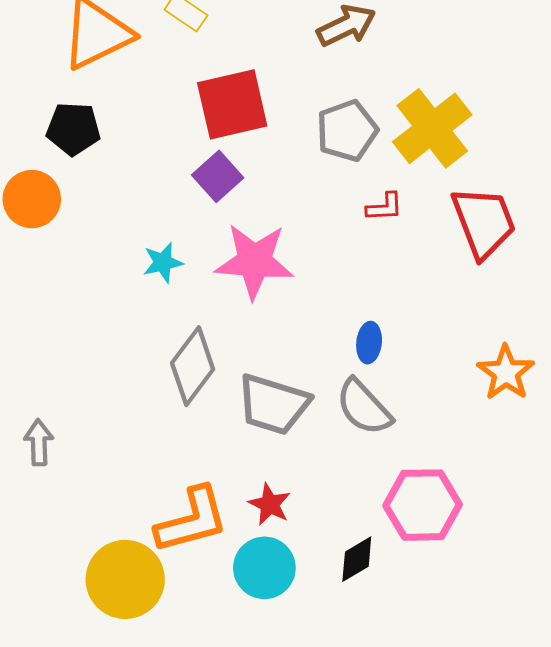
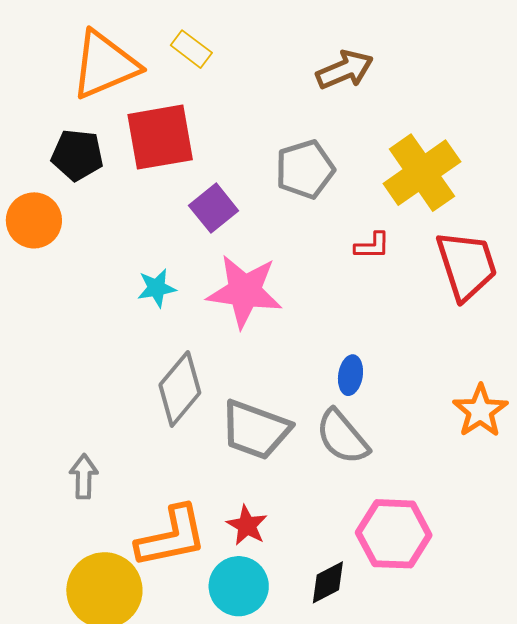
red square: (232, 104) -> (160, 137), moved
gray pentagon: (347, 131) -> (305, 169), moved
gray arrow: (39, 442) -> (84, 476), moved

